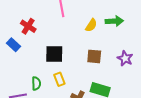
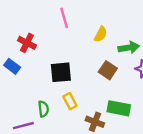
green arrow: (114, 21) -> (129, 48), moved
brown square: (94, 56) -> (108, 70), turned 35

